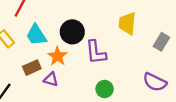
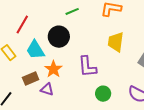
black circle: (72, 32) -> (59, 37), moved
green circle: (105, 89) -> (103, 94), moved

